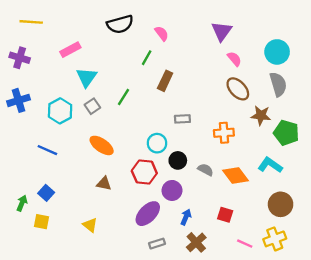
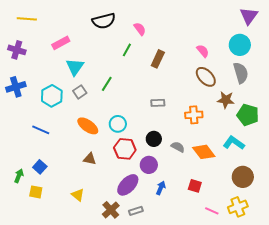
purple triangle: (222, 31) -> (249, 16), moved
brown rectangle: (165, 81) -> (158, 59), moved
cyan circle: (157, 143) -> (118, 124), moved
brown cross: (196, 242) -> (111, 210), moved

